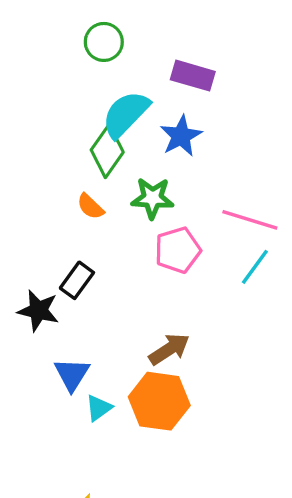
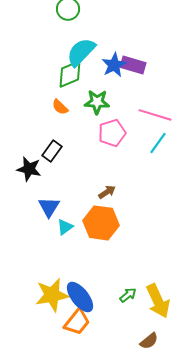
purple rectangle: (193, 76) -> (133, 65), moved
green diamond: (107, 151) -> (70, 74), turned 32
brown arrow: (169, 349) -> (107, 192), size x0.7

